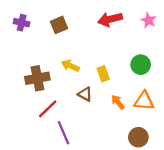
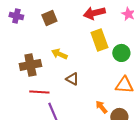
yellow rectangle: (103, 74) -> (99, 40), moved, size x1.5
orange arrow: (118, 102) -> (101, 107), moved
red line: (48, 109) -> (39, 92), turned 48

